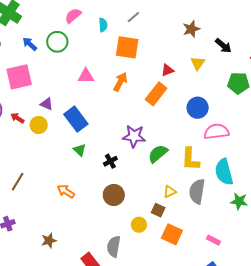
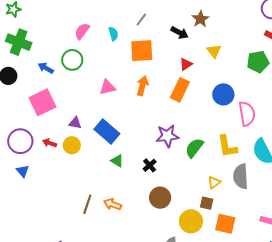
black arrow: (223, 46) -> (179, 33), moved
pink semicircle: (216, 131) -> (247, 114), turned 100
brown line: (18, 182) -> (87, 204), moved
yellow circle: (139, 225) -> (191, 221), size x1.5

